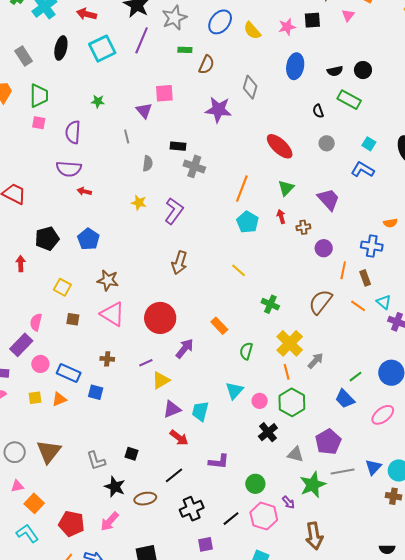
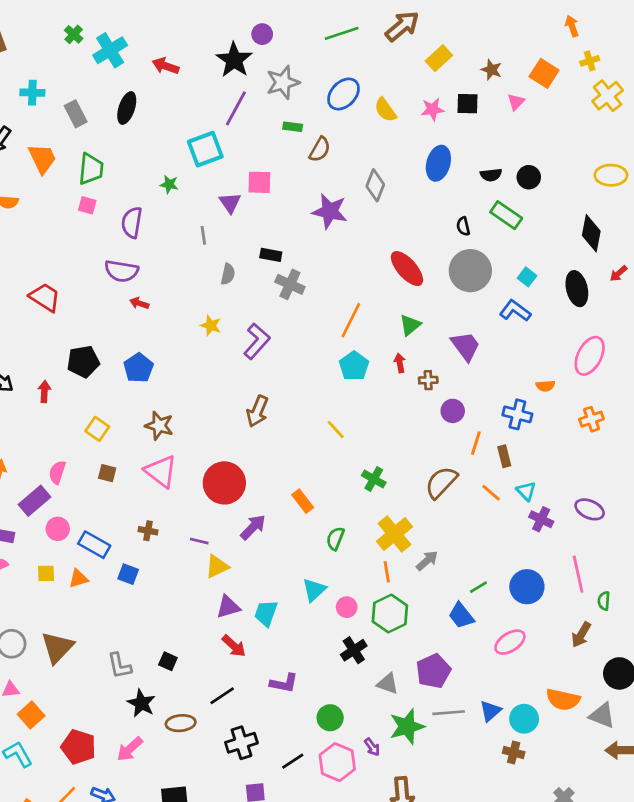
cyan square: (102, 49) -> (205, 149), moved
gray circle: (327, 143) -> (470, 271), size x2.0
purple line: (146, 363) -> (199, 541), turned 32

